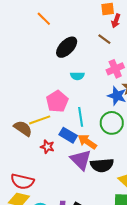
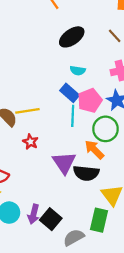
pink pentagon: (57, 101) -> (90, 101), moved
blue rectangle: (68, 135) -> (70, 93), moved
orange arrow: (87, 142) -> (94, 150), moved

